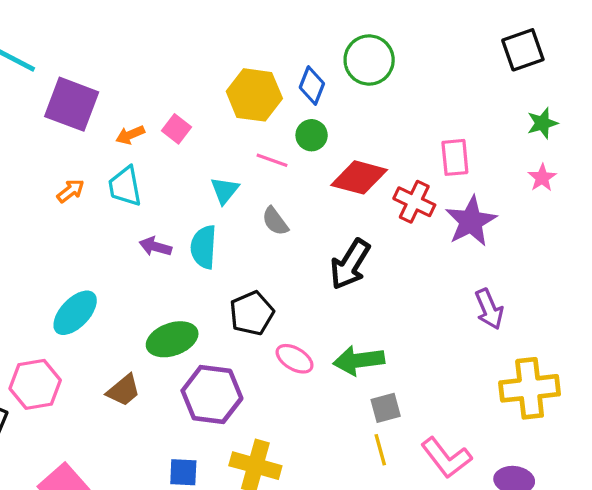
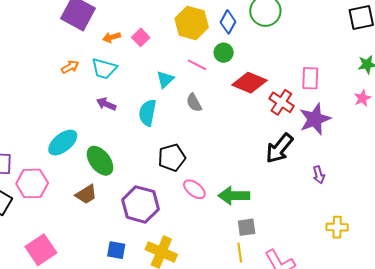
cyan trapezoid: (125, 186) -> (104, 69), turned -72
purple arrow: (155, 247) -> (106, 104), moved
black arrow: (350, 264) -> (279, 148), moved
purple arrow: (489, 309) -> (319, 175), size x0.7
green ellipse: (172, 339) -> (100, 161), moved, turned 64
yellow cross: (530, 388) -> (337, 227), size x0.6

